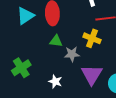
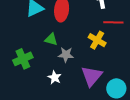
green triangle: (56, 41) -> (51, 39), moved
gray star: (72, 54) -> (66, 55), moved

